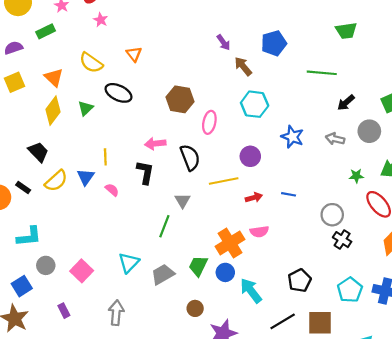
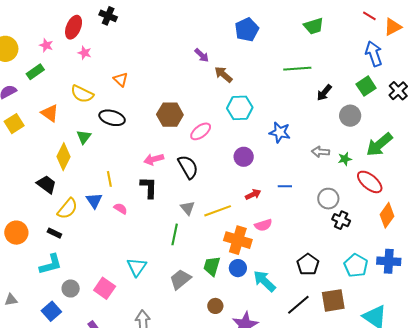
blue pentagon: (274, 43) -> (247, 30), moved
yellow diamond: (53, 111) -> (63, 157), moved
pink ellipse: (209, 122) -> (201, 131), turned 50
gray arrow: (335, 139) -> (320, 152), moved
yellow line: (224, 181) -> (218, 211), moved
black rectangle: (23, 187) -> (54, 233), moved
orange cross: (230, 243) -> (238, 240), turned -32
cyan triangle: (129, 263) -> (137, 267), moved

